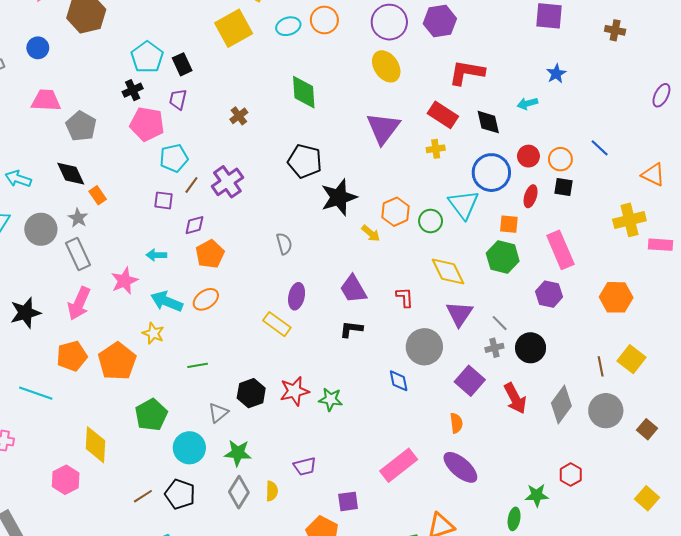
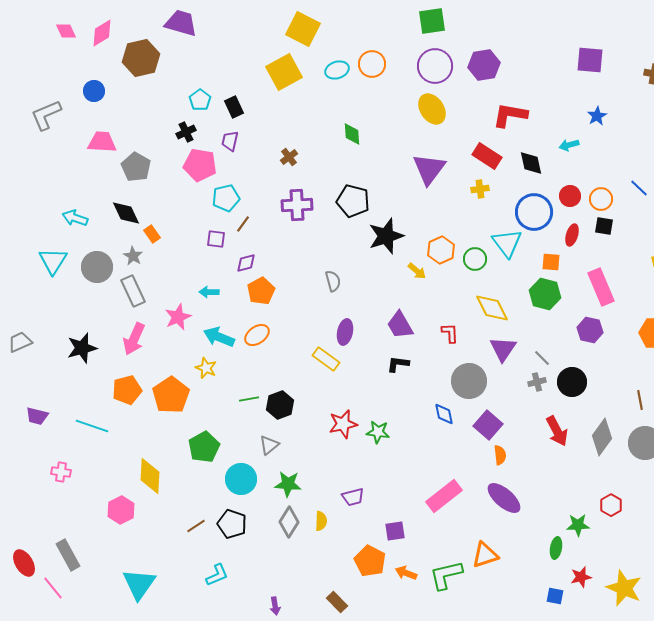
cyan pentagon: (147, 57) -> (200, 100), size x0.7
green diamond: (304, 92) -> (352, 134), size x0.7
purple cross: (227, 182) -> (297, 205), moved, turned 32
purple square: (470, 381) -> (488, 425), moved
black hexagon: (251, 393) -> (280, 405), moved

